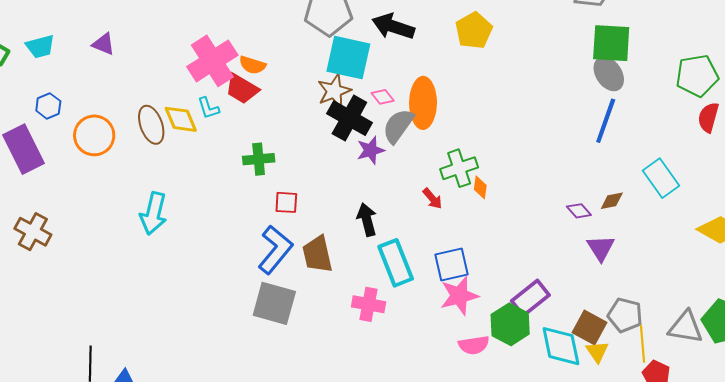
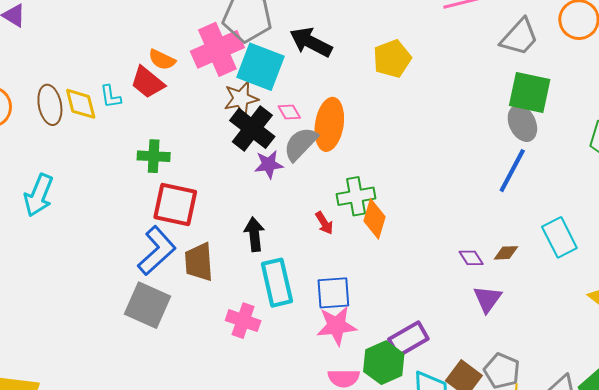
pink cross: (212, 61) -> (217, 49), moved
orange diamond: (480, 187) -> (375, 219), size x1.6
red square: (286, 202) -> (175, 204), size x1.8

